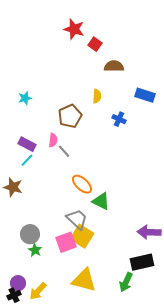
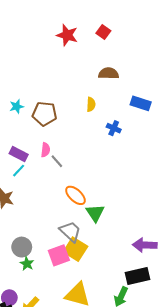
red square: (95, 44) -> (103, 32), moved
brown pentagon: (70, 116) -> (44, 114), moved, turned 30
green triangle: (101, 201) -> (95, 213), turned 30

